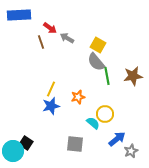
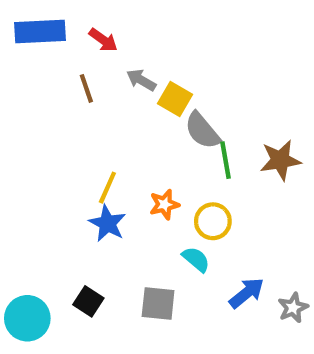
red arrow: (50, 28) -> (103, 40), moved
yellow square: (98, 45) -> (175, 99), moved
blue star: (51, 106) -> (107, 223), turned -30
yellow circle: (105, 114) -> (213, 221), moved
black square: (26, 143) -> (88, 301), moved
gray star: (131, 151) -> (293, 308), moved

